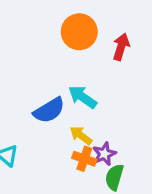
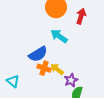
cyan arrow: (83, 97) -> (59, 36), moved
orange cross: (84, 159) -> (44, 68), moved

